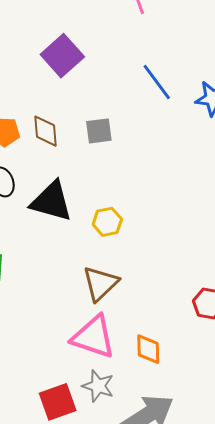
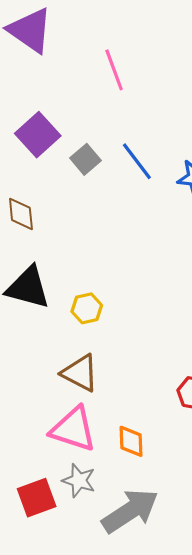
gray square: (99, 131) -> (85, 159), moved, turned -32
brown triangle: (100, 283) -> (80, 373), turned -48

